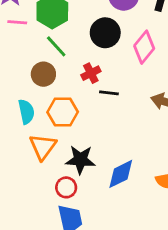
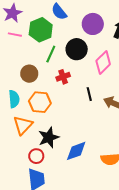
green line: (56, 46) -> (51, 54), moved, turned 60
black line: (109, 93) -> (89, 94), moved, turned 64
black star: (80, 160) -> (49, 137), turned -30

